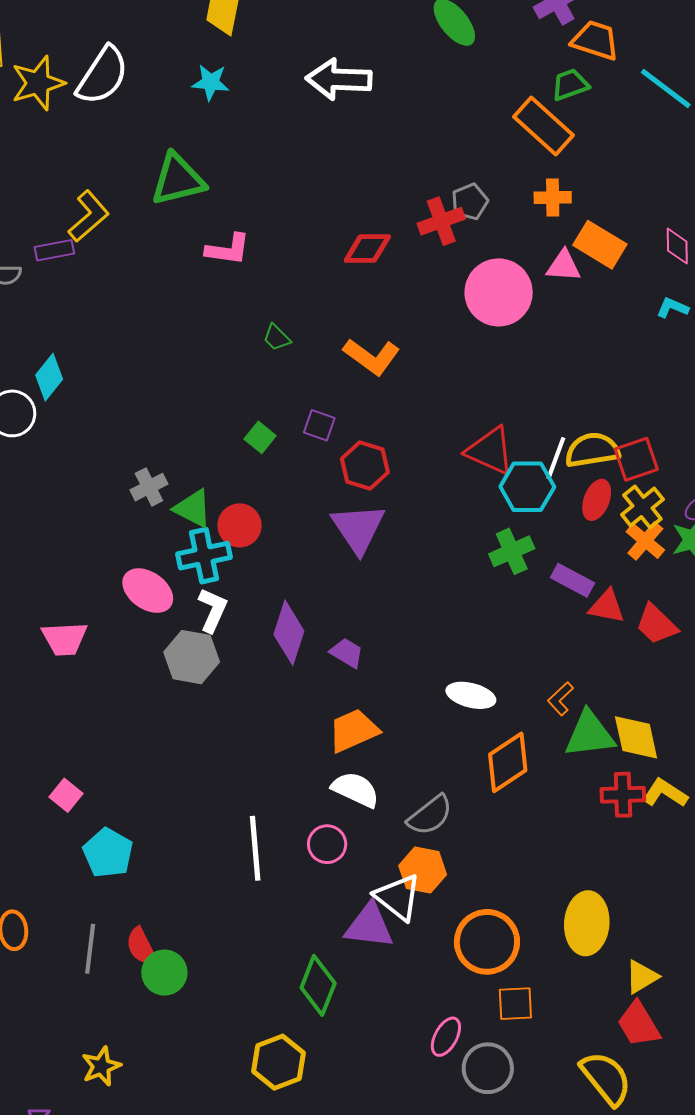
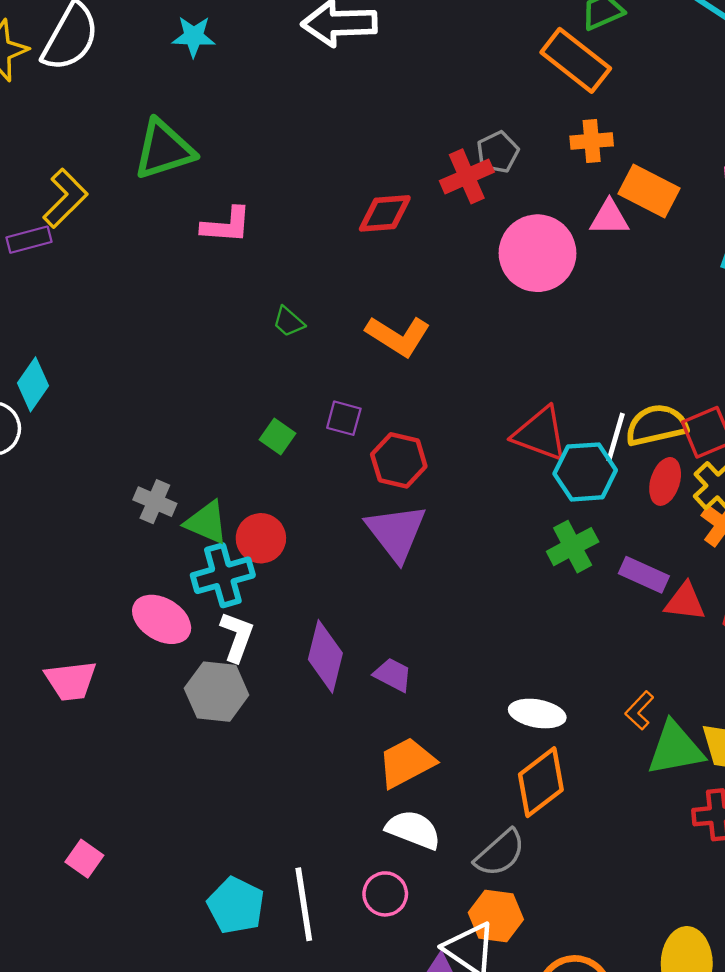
gray cross: (149, 487) -> (155, 502), turned -36
orange diamond: (508, 762) -> (541, 782), moved
cyan pentagon: (108, 853) -> (236, 906), moved

